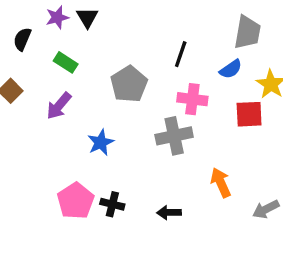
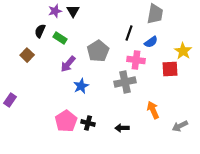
gray trapezoid: (247, 32) -> (155, 14), moved
black semicircle: (22, 39) -> (40, 31), moved
blue semicircle: (231, 69) -> (151, 42), moved
purple arrow: (59, 106) -> (68, 64), moved

